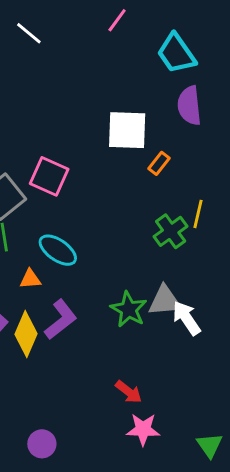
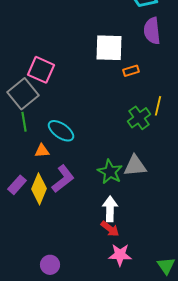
orange rectangle: (159, 163) -> (131, 71), turned 35
pink square: (49, 176) -> (41, 70), moved
white arrow: (186, 318) -> (110, 209), moved, turned 35

